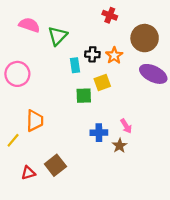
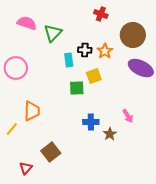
pink arrow: (126, 126) -> (128, 116), moved
red triangle: (28, 173) -> (26, 168), moved, turned -32

